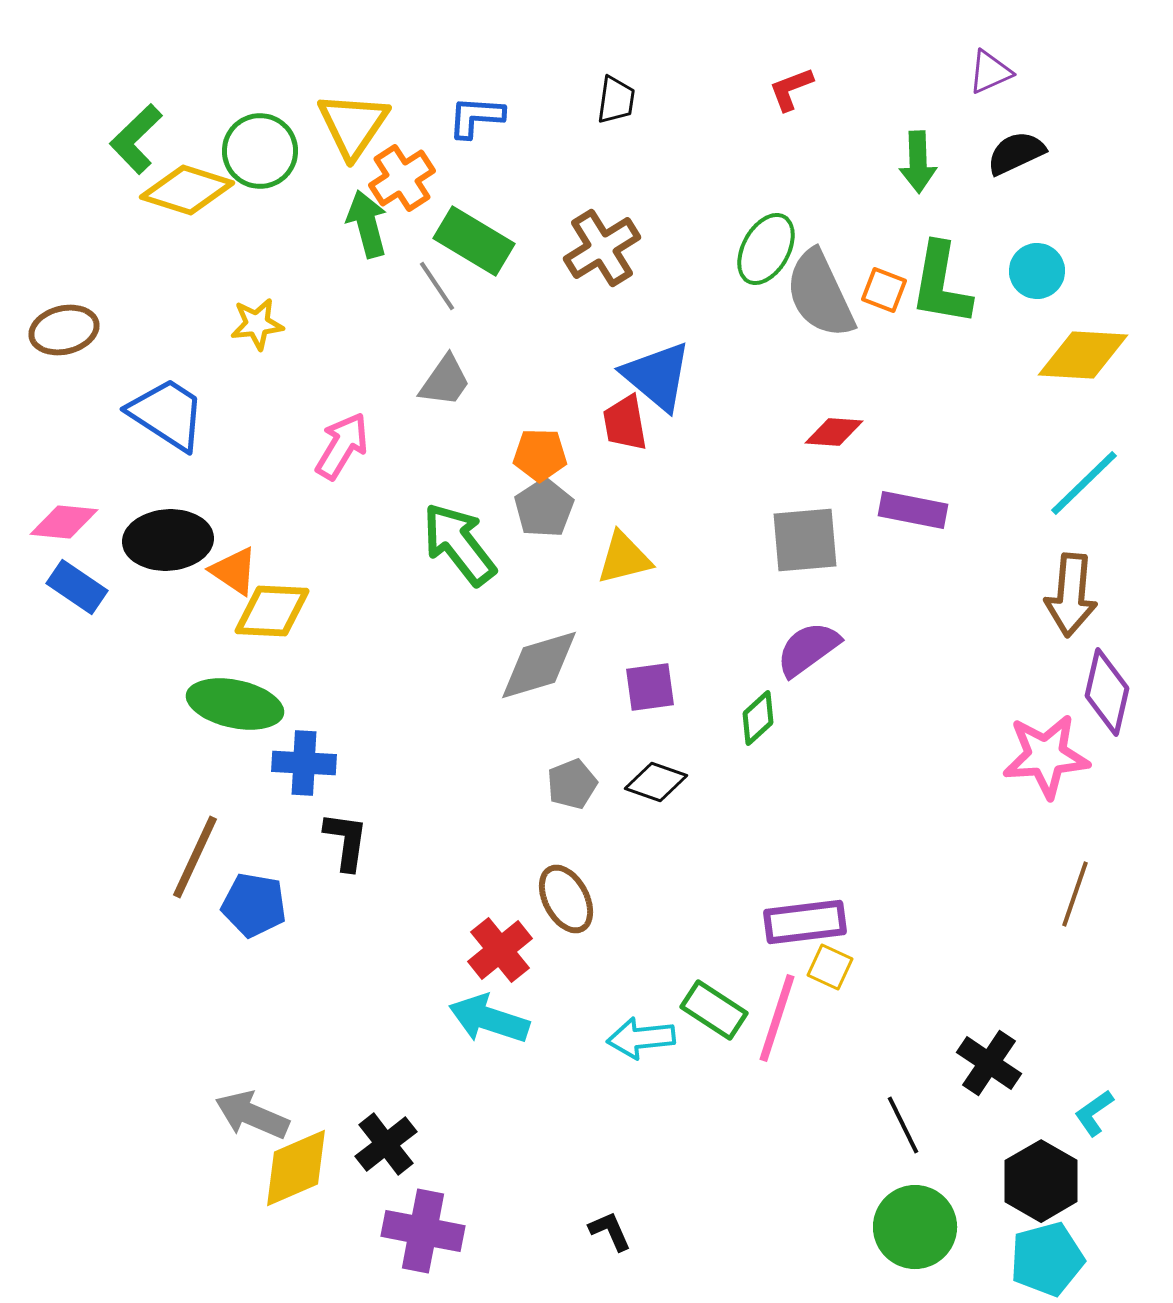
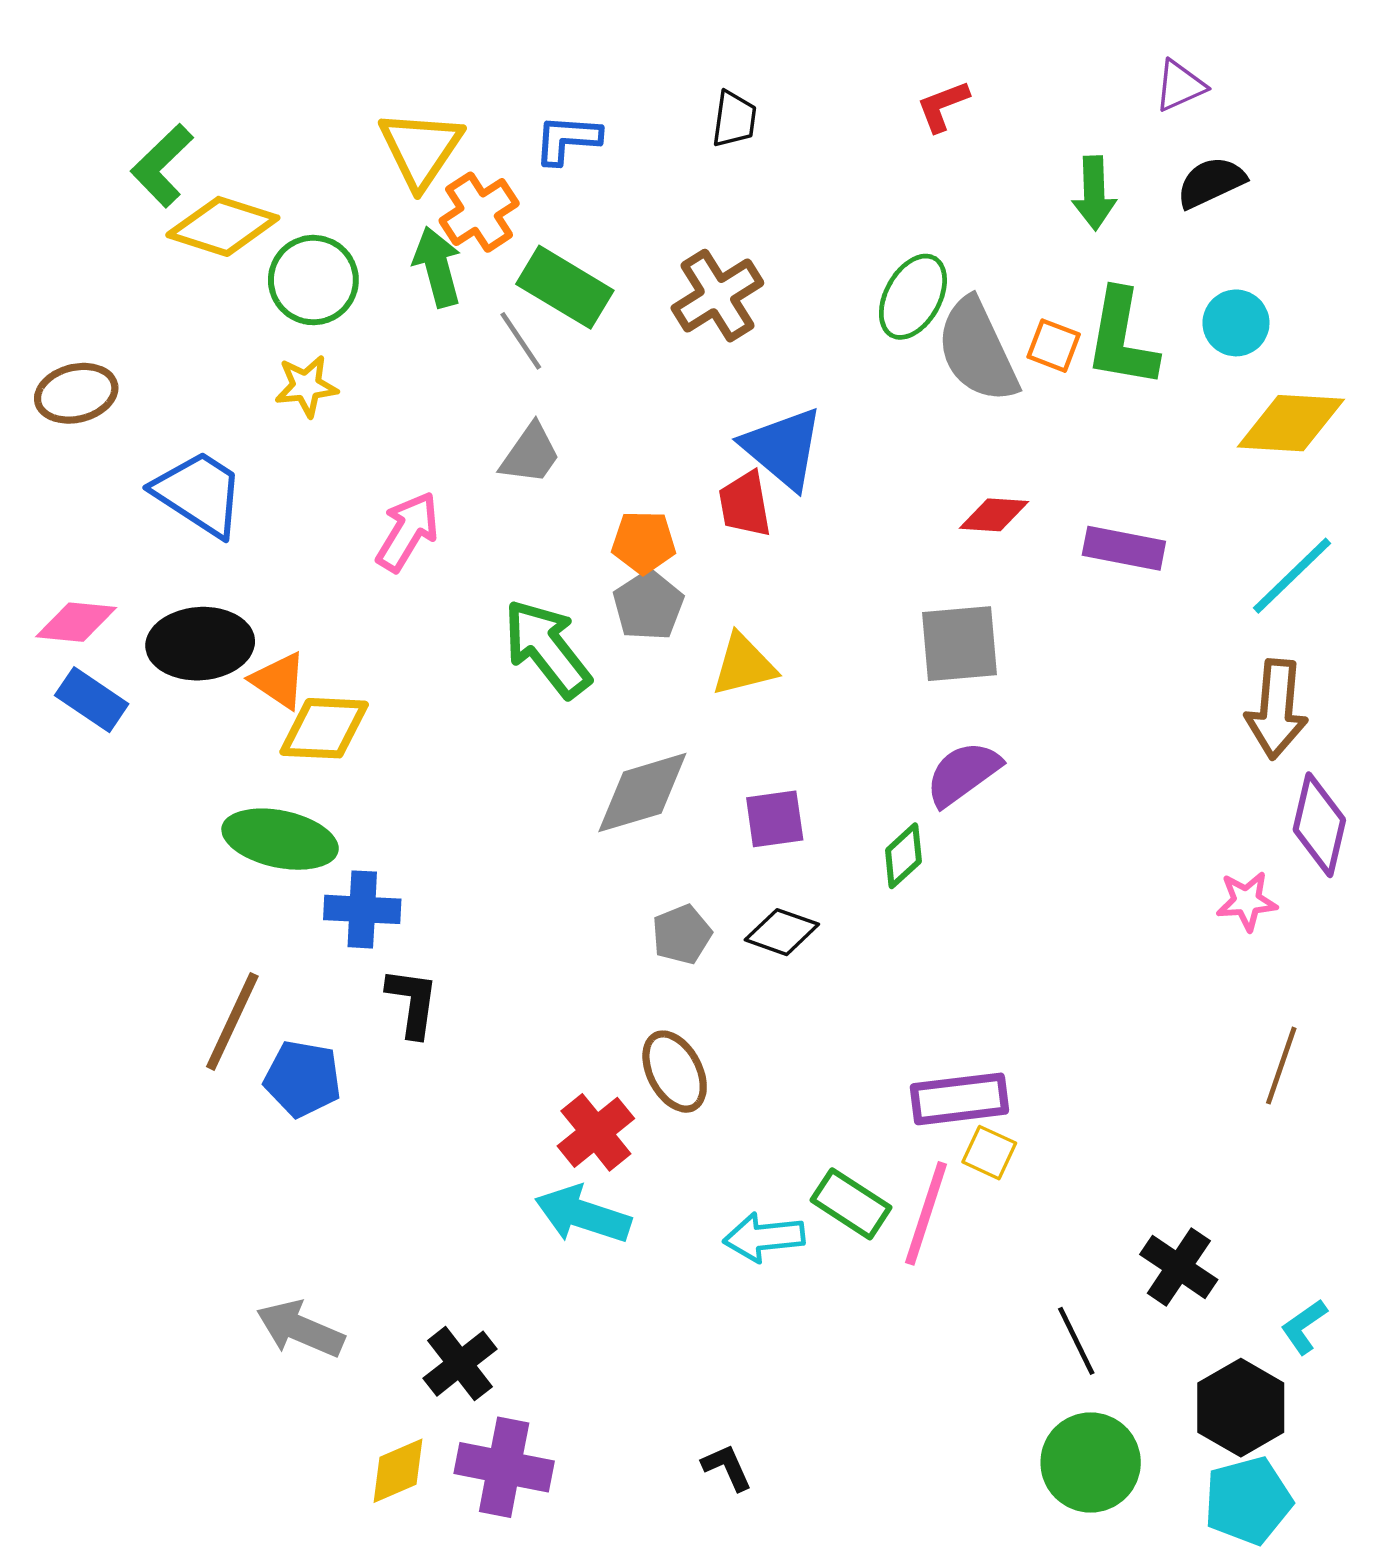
green circle: (260, 151) -> (313, 280), moved
purple rectangle: (913, 510) -> (1124, 548), moved
pink star: (1046, 756) -> (1247, 901), size x0.6
yellow diamond: (296, 1168) -> (398, 1471), moved, size x0.7

